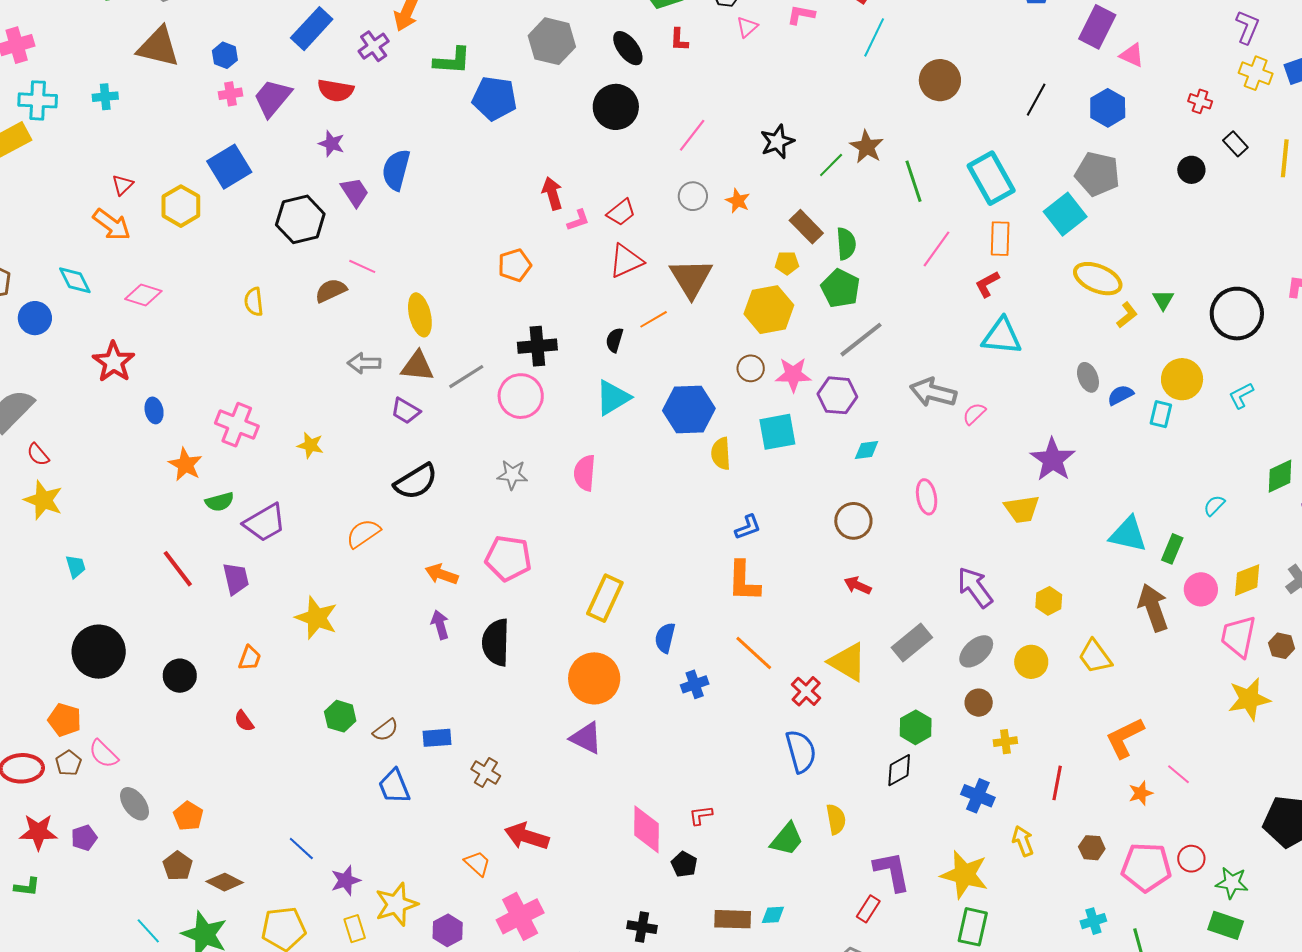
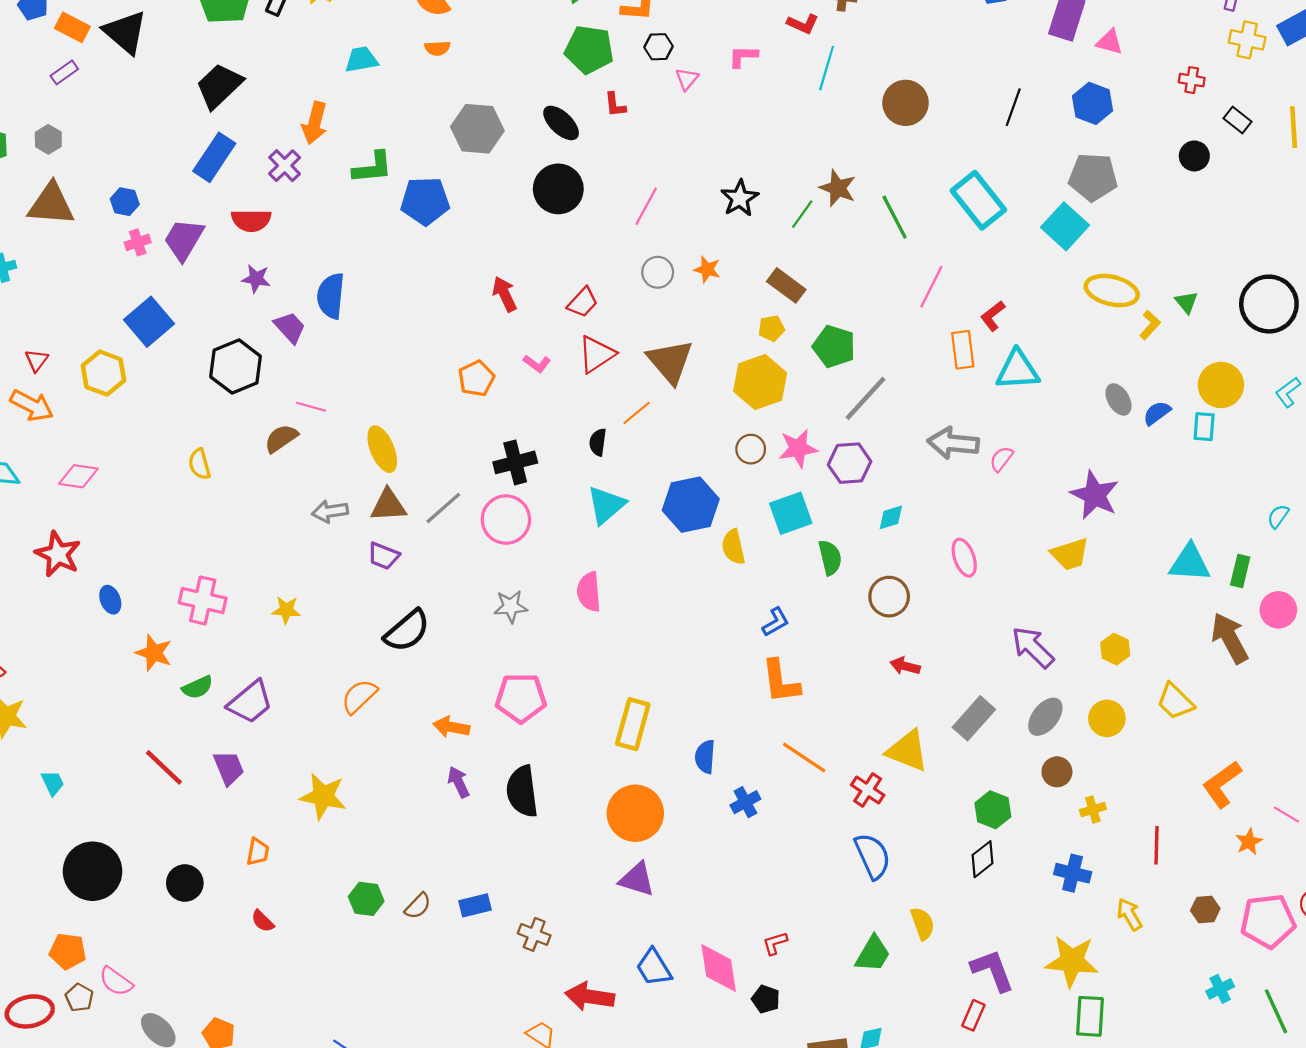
pink L-shape: (578, 220) -> (537, 364), moved, turned 65
orange rectangle: (1000, 239) -> (963, 350), moved
green semicircle: (846, 244) -> (830, 558), moved
blue trapezoid: (394, 786) -> (654, 967), moved

